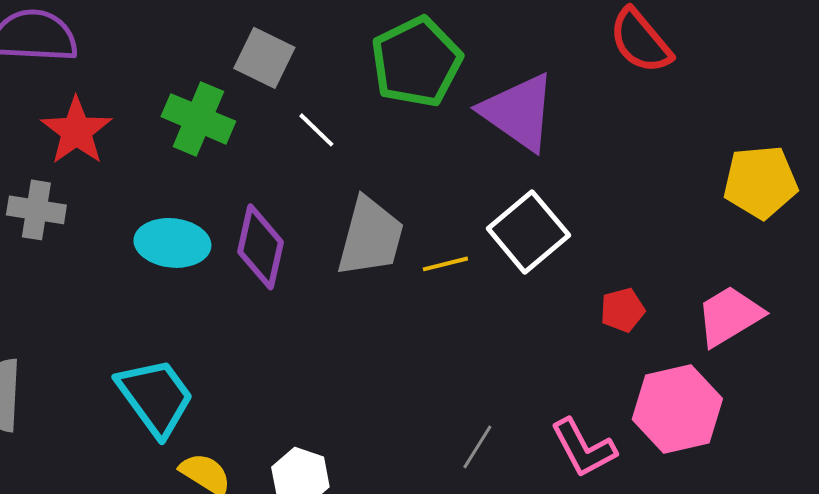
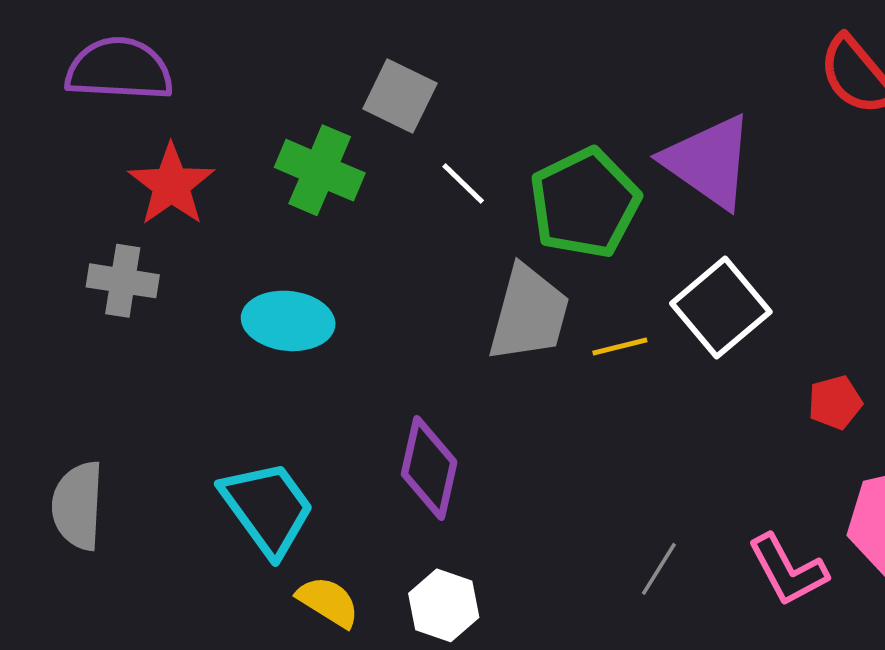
green pentagon: (416, 62) -> (585, 203), moved
purple diamond: (260, 247) -> (429, 468), moved

